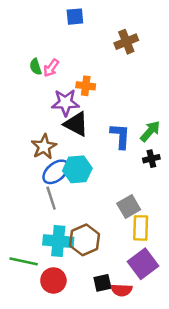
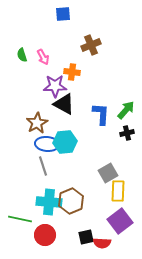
brown cross: (126, 42) -> (91, 45), moved
green semicircle: (36, 67) -> (22, 55), moved
pink arrow: (51, 68) -> (43, 57), turned -63
blue ellipse: (56, 172) -> (47, 144), turned 45

